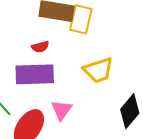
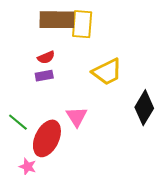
purple rectangle: (35, 74) -> (44, 76), moved, size x0.5

